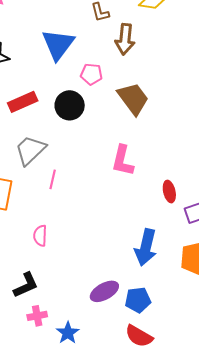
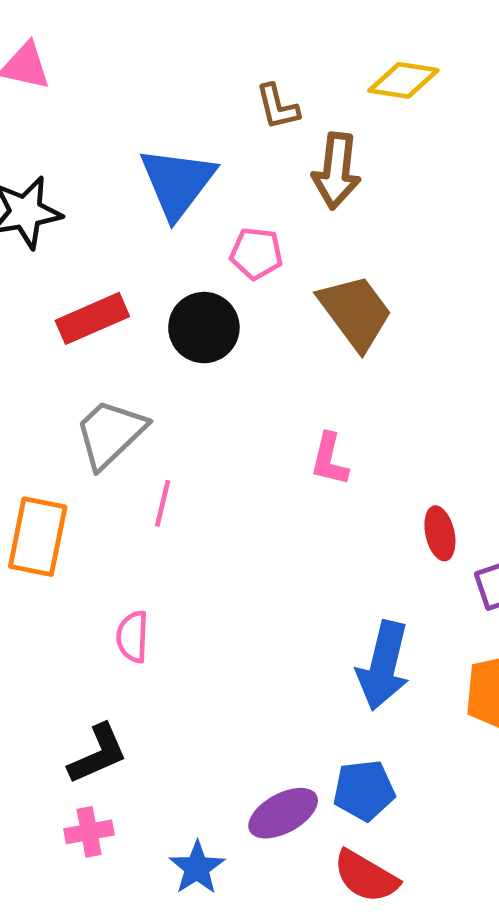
pink L-shape: (123, 161) -> (329, 459), size x0.7
purple ellipse: (104, 291) -> (283, 813), moved
pink cross: (37, 316) -> (89, 832), moved

